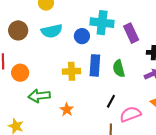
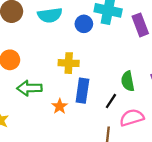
blue rectangle: (95, 65) -> (82, 91), moved
green semicircle: (119, 69) -> (128, 81), moved

